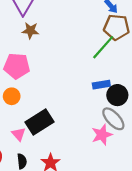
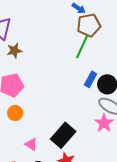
blue rectangle: (101, 85) -> (90, 79), turned -35
black rectangle: (40, 122) -> (63, 135), moved

